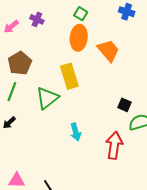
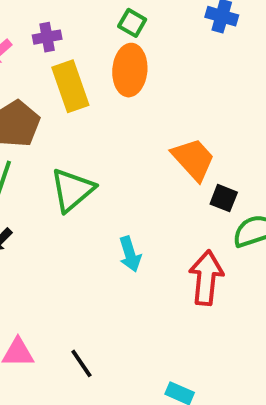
purple cross: (37, 19) -> (47, 37), turned -32
orange trapezoid: (108, 51) -> (193, 159), moved
yellow rectangle: (69, 76) -> (70, 86), moved

